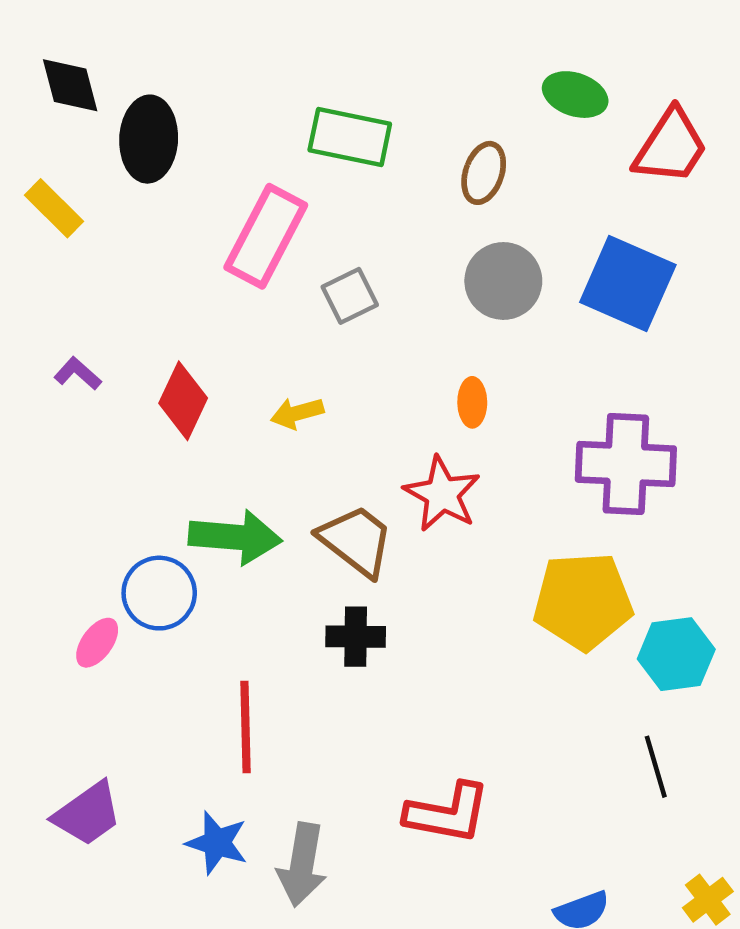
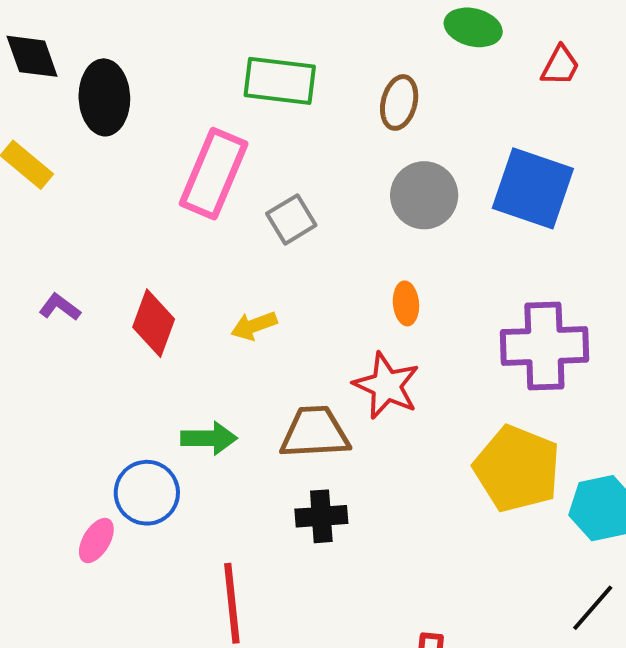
red trapezoid: (671, 147) -> (560, 66), size x0.6
green arrow: (235, 537) -> (209, 438), size x0.7
brown trapezoid: (356, 541) -> (315, 433), turned -36
yellow pentagon: (583, 601) -> (517, 469), turned 30
black line: (656, 767) -> (593, 608), turned 62

